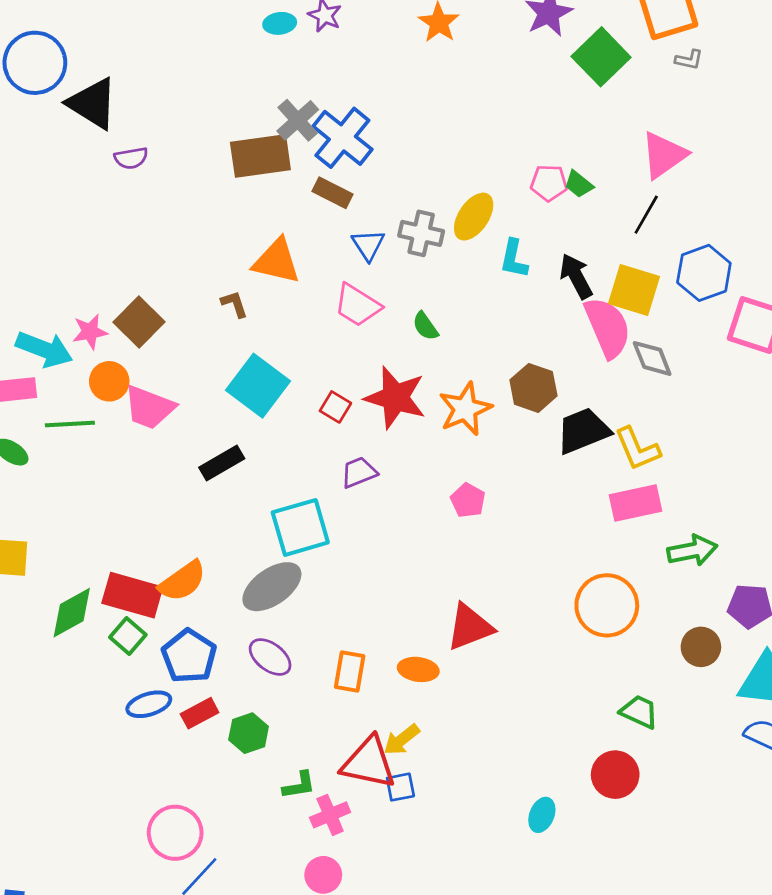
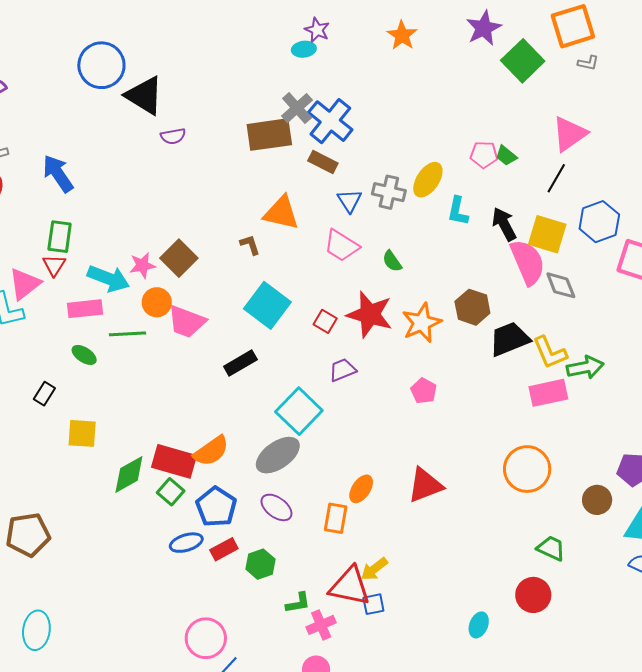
cyan ellipse: (280, 23) -> (304, 49), moved
cyan square: (300, 527) -> (299, 411), turned -30
green arrow: (692, 551) -> (585, 367), moved
orange ellipse: (418, 669) -> (361, 489), moved, turned -64

